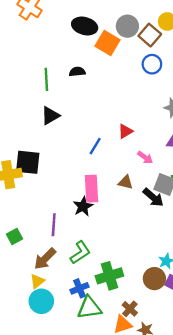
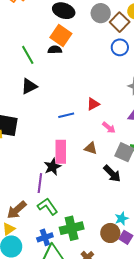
orange square: (107, 43) -> (61, 36), moved
green line: (46, 79) -> (28, 55), turned -30
blue line: (95, 146) -> (66, 115), turned 42
black arrow: (153, 197) -> (112, 174), moved
purple line: (54, 225) -> (40, 183), moved
green L-shape: (80, 253) -> (48, 206), turned -95

